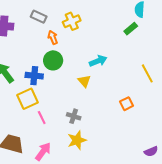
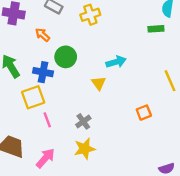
green rectangle: (131, 29) -> (156, 29), turned 32
orange arrow: (53, 37) -> (43, 35), moved, turned -32
gray cross: (74, 116) -> (83, 121), turned 32

